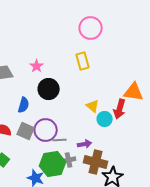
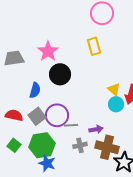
pink star: (37, 66) -> (48, 51), size x1.5
yellow triangle: (93, 106) -> (114, 89), moved
gray square: (26, 131) -> (37, 116), turned 30
green hexagon: (53, 164) -> (42, 145), moved

